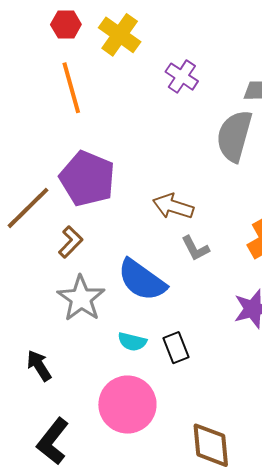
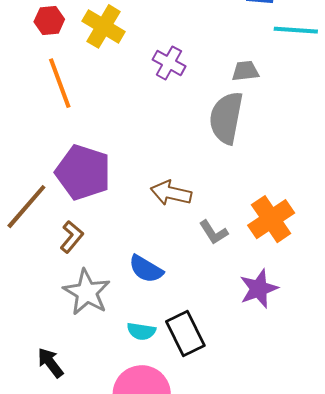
gray L-shape: (195, 248) -> (214, 232), moved
blue semicircle: (142, 280) -> (146, 269), size x0.7
black rectangle: (176, 348) -> (185, 334), size x1.4

